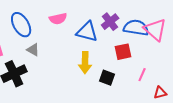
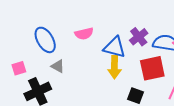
red square: (123, 52) -> (152, 68), size x1.4
yellow arrow: (85, 63) -> (114, 67), moved

